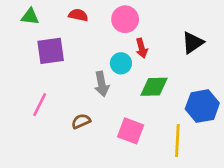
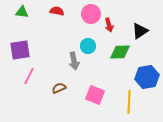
red arrow: (142, 48) -> (109, 25), moved
purple square: (51, 51) -> (20, 50), moved
green diamond: (154, 87) -> (120, 52), moved

